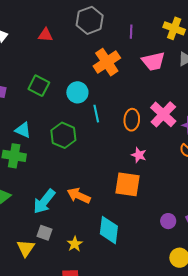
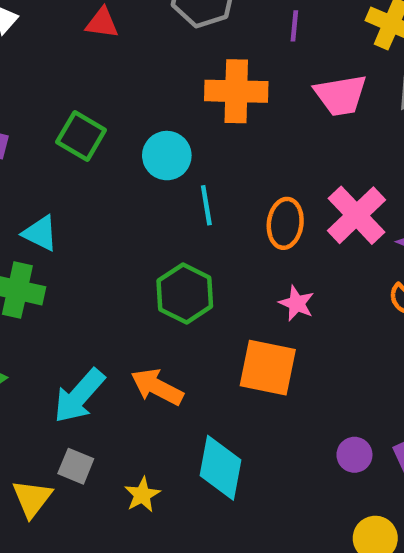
orange cross: (107, 62) -> (236, 91), turned 32
green hexagon: (63, 135) -> (185, 293), moved

